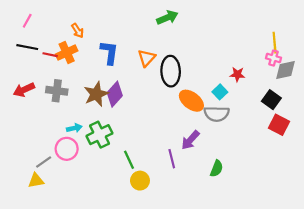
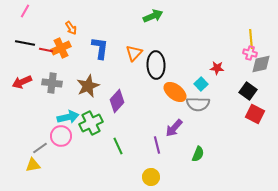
pink line: (27, 21) -> (25, 11), moved
purple diamond: (115, 94) -> (117, 101), moved
cyan arrow: (74, 128) -> (68, 117), size x1.5
yellow circle: (140, 181) -> (151, 177), moved

